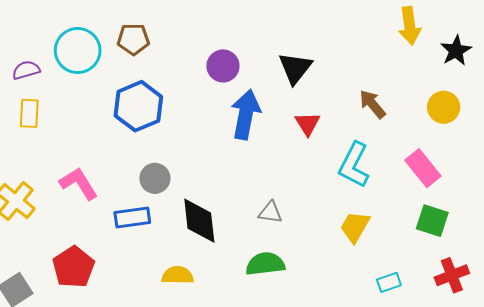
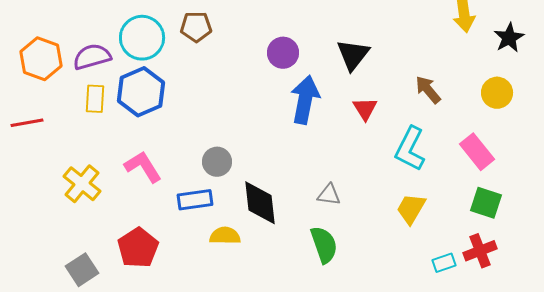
purple semicircle: (26, 70) -> (92, 57), size x1.4
blue hexagon: (138, 106) -> (141, 92), moved
green semicircle: (265, 264) -> (324, 245), turned 78
yellow semicircle: (178, 275) -> (225, 236), moved
red cross: (452, 275) -> (480, 251), moved

